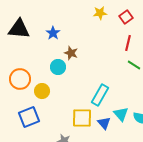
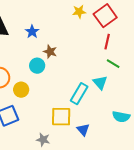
red square: (126, 17) -> (105, 16), size x1.6
cyan triangle: (121, 114) -> (100, 83), moved
blue triangle: (104, 123) -> (83, 130), moved

